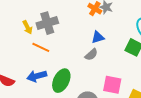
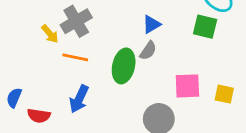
blue arrow: (37, 76) -> (79, 99), turned -36
green ellipse: (61, 81) -> (124, 66), moved

